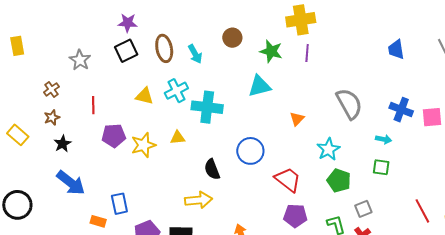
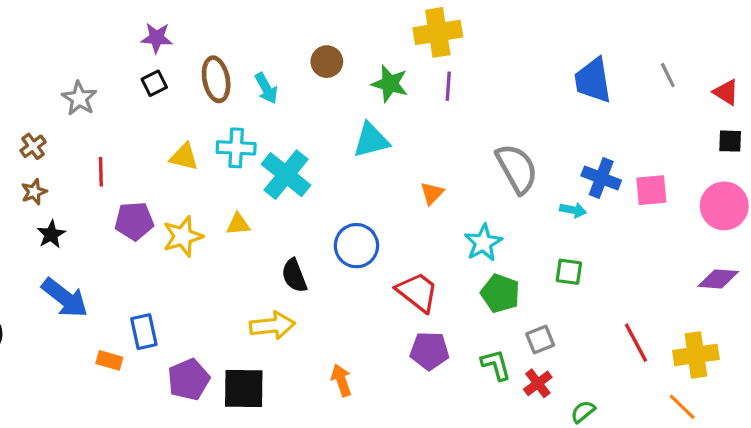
blue trapezoid: (396, 49) -> (593, 80), size x1.4
black square: (126, 51) -> (154, 83), size x0.7
cyan cross: (176, 91) -> (236, 148), turned 30
cyan cross: (207, 107) -> (286, 175), turned 32
cyan arrow: (384, 139) -> (573, 210), moved

